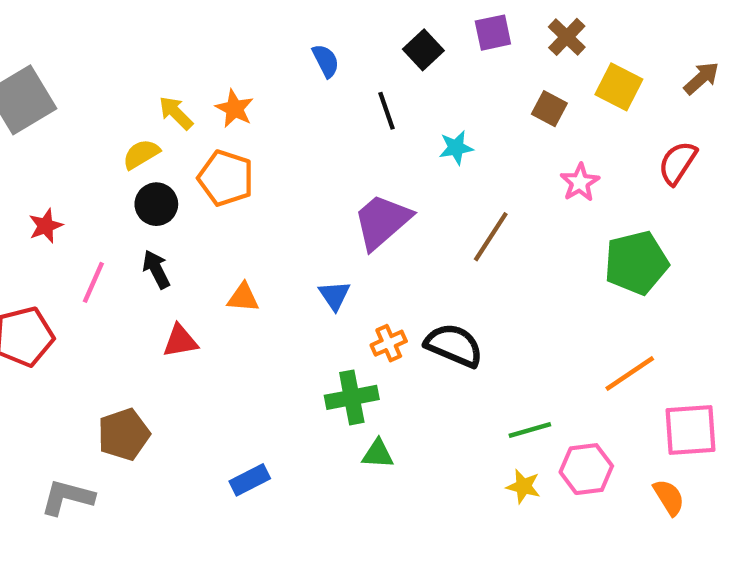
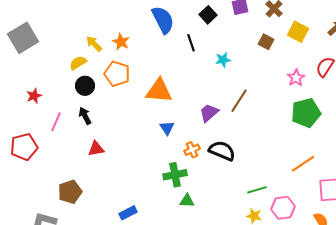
blue semicircle: (326, 61) -> (163, 20), size x1.8
pink star: (580, 182) -> (296, 78), moved
purple trapezoid: (382, 222) -> (209, 113), moved, size x0.7
orange triangle: (243, 298) -> (159, 91), moved, size x1.8

